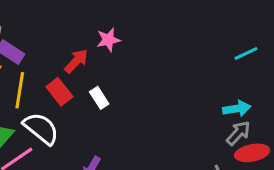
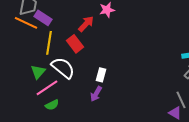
white rectangle: (99, 98) -> (101, 75), moved, turned 48

